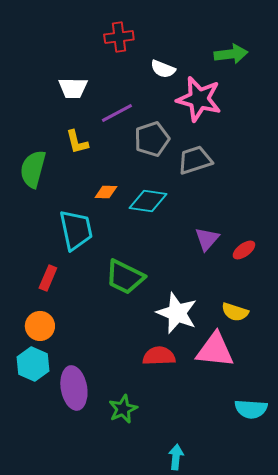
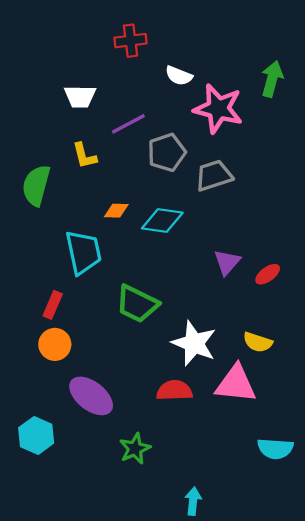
green arrow: (231, 54) -> (272, 79), moved, turned -68
orange circle: (40, 326) -> (55, 344), moved
cyan hexagon: (33, 364) -> (36, 435), moved
purple ellipse: (74, 388) -> (91, 396), moved, turned -42

